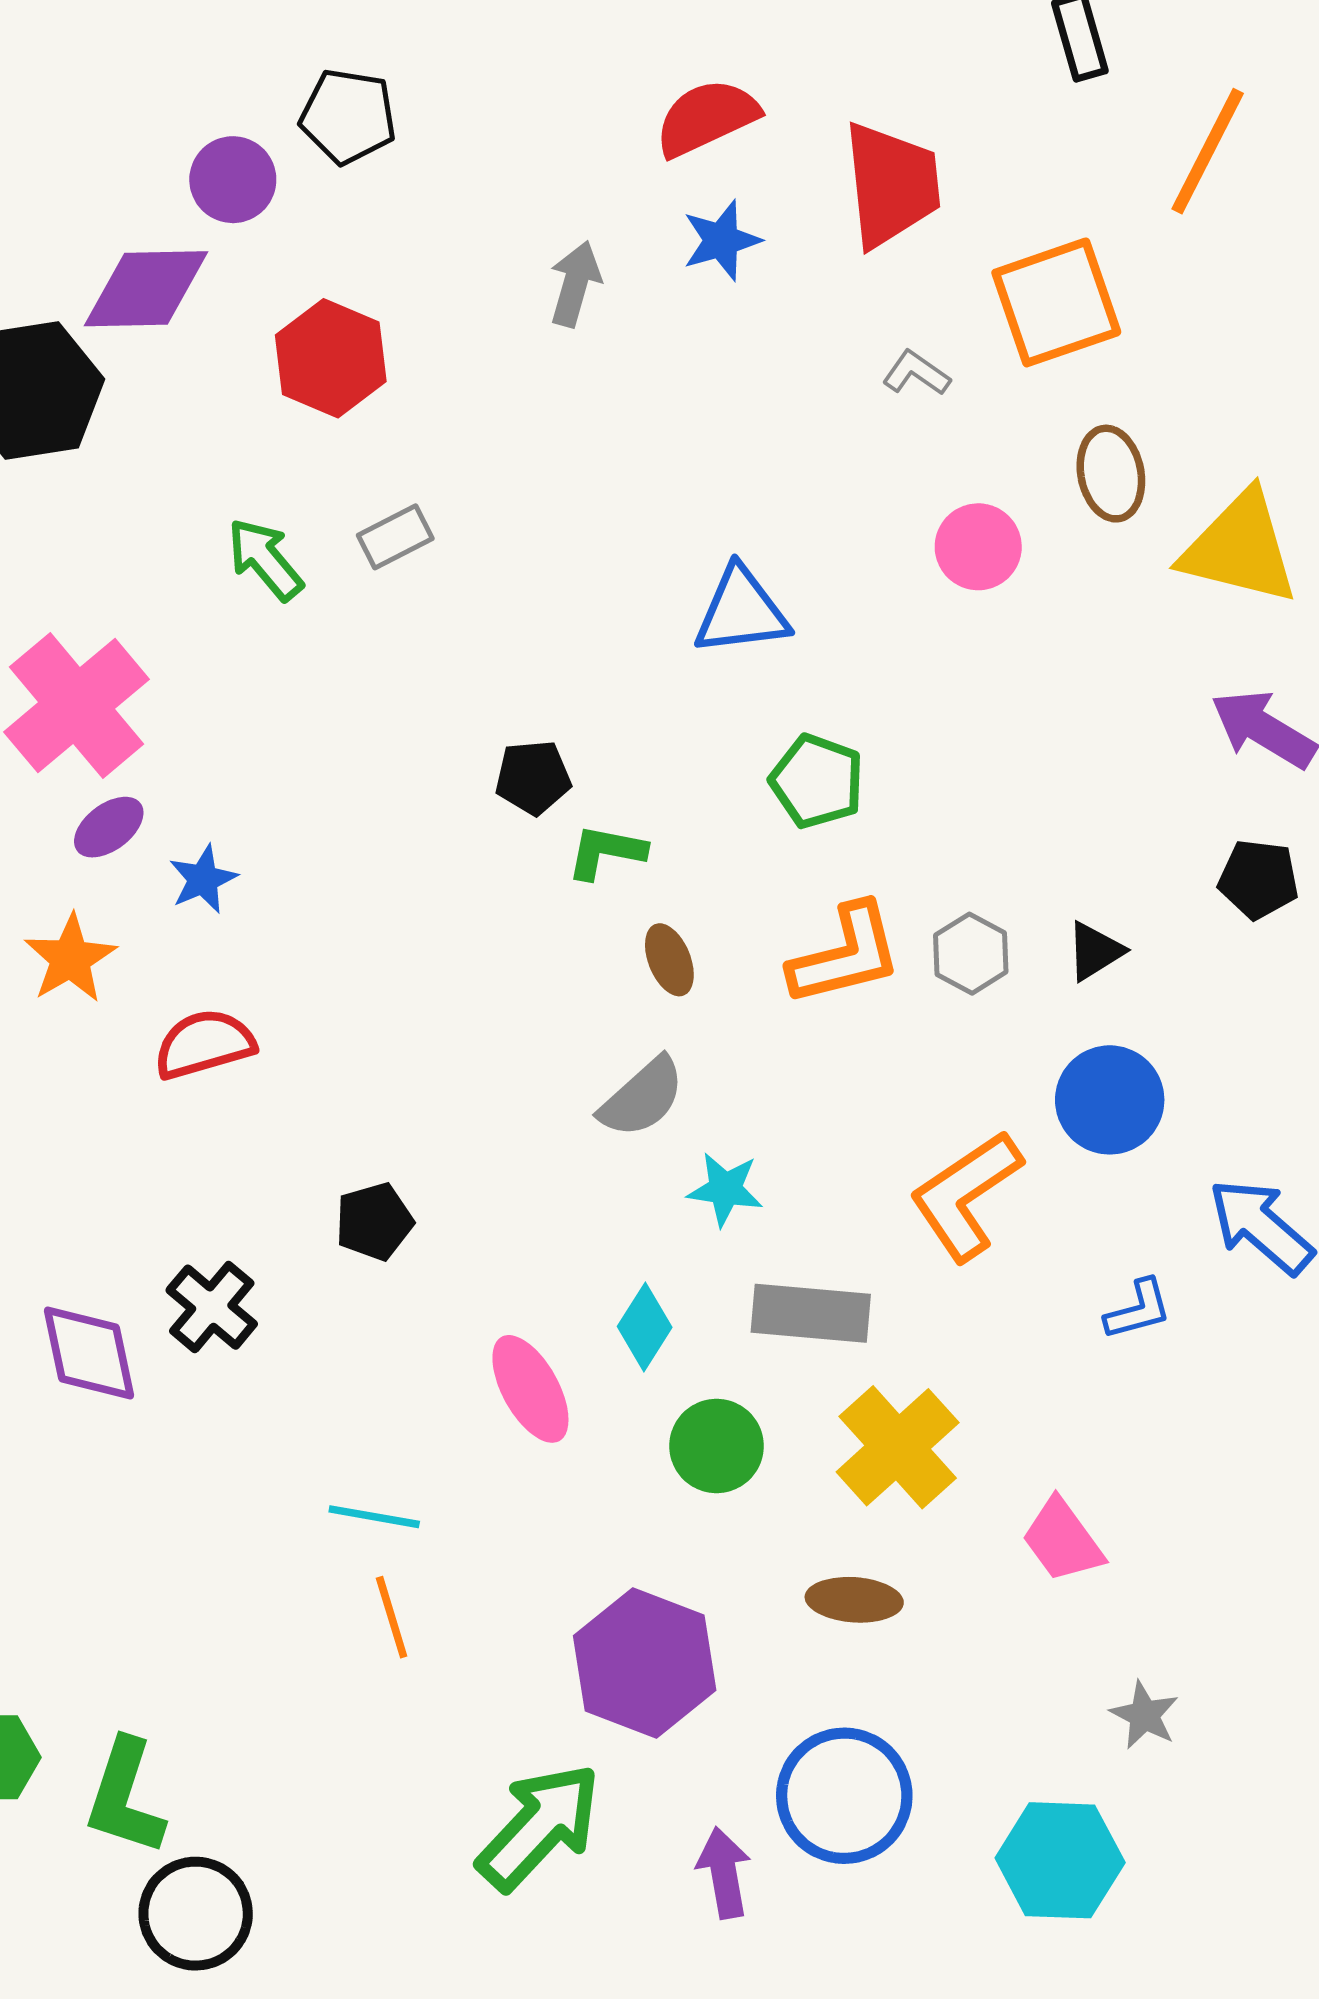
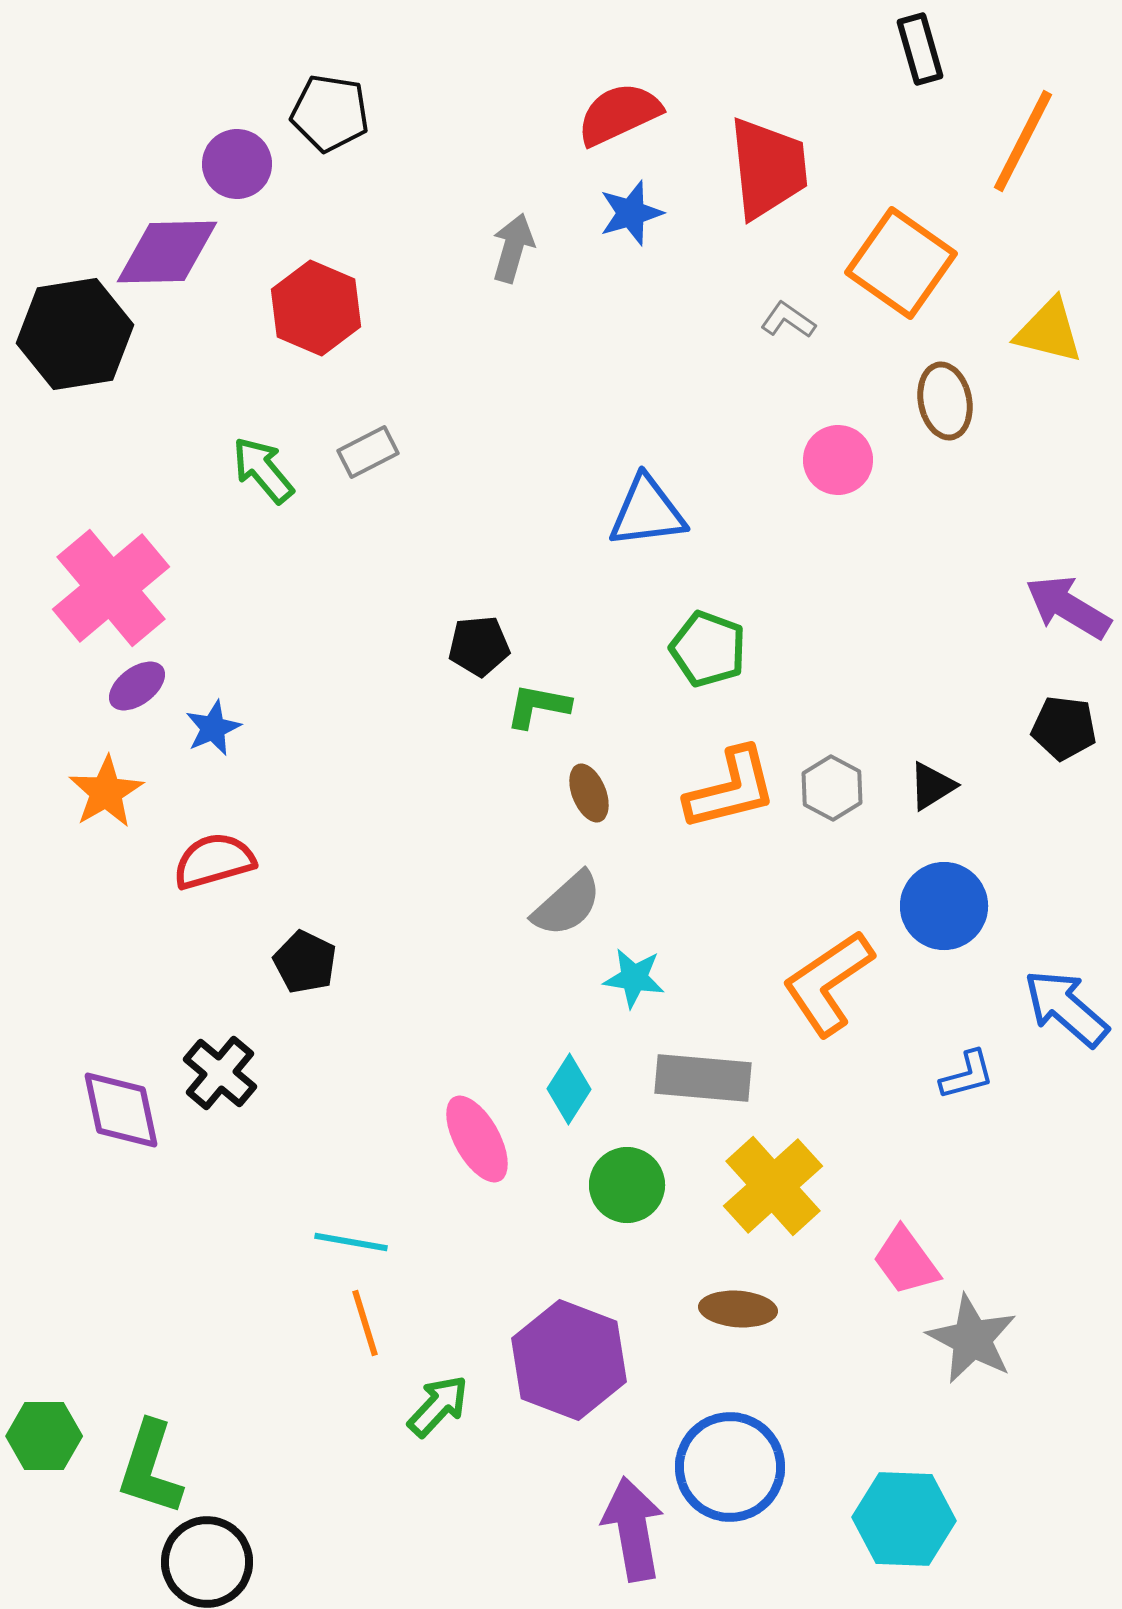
orange square: (1056, 302) -> (901, 263), turned -36
yellow triangle: (1240, 548) -> (1049, 331), moved, size x0.7
black pentagon: (374, 1222) -> (305, 962), moved, turned -30
gray star: (1144, 1715) -> (972, 1339), moved, size x1.6
green arrow: (539, 1827) -> (438, 1406), moved, size x0.6
purple arrow: (724, 1873) -> (633, 1529), size x1.4

